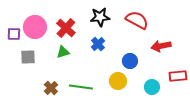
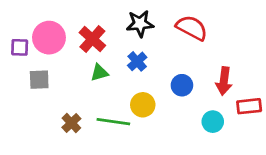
red arrow: (161, 46) -> (224, 81), moved, turned -72
green triangle: (63, 52) -> (99, 73), moved
yellow circle: (118, 81) -> (143, 105), moved

